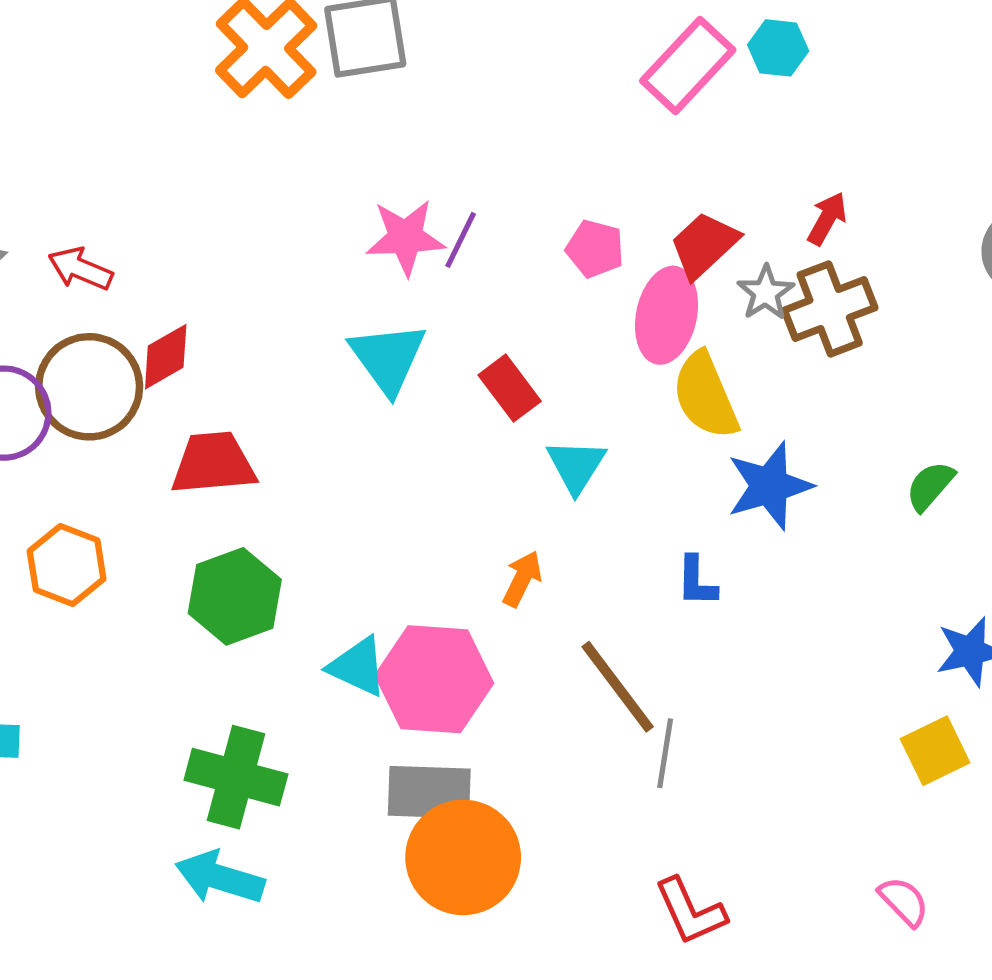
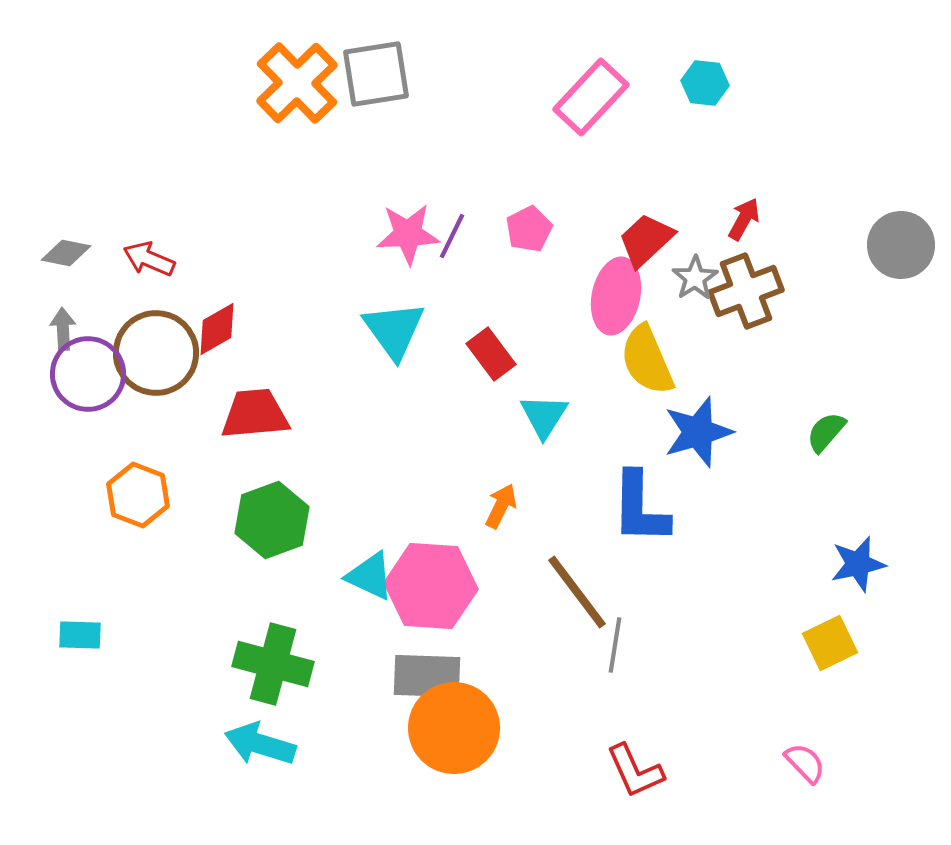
pink rectangle: (688, 65) -> (591, 97), moved
pink pentagon: (595, 249) -> (529, 229), moved, turned 30
blue L-shape: (697, 581) -> (640, 508), size x1.8

